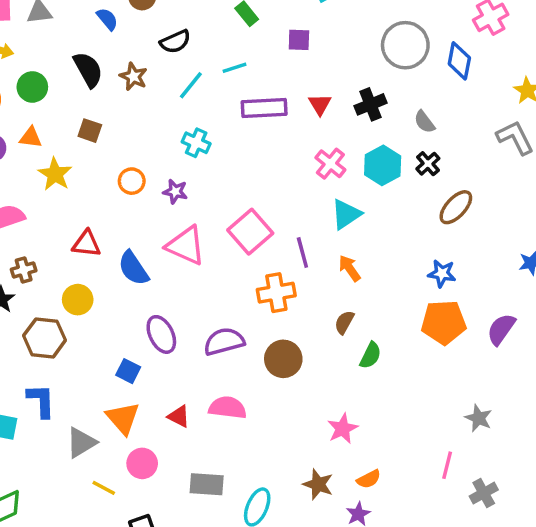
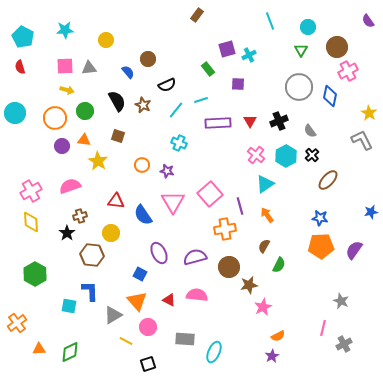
pink triangle: (186, 246) -> (173, 202), turned 35
brown star: (318, 484) -> (249, 285), moved, turned -30

